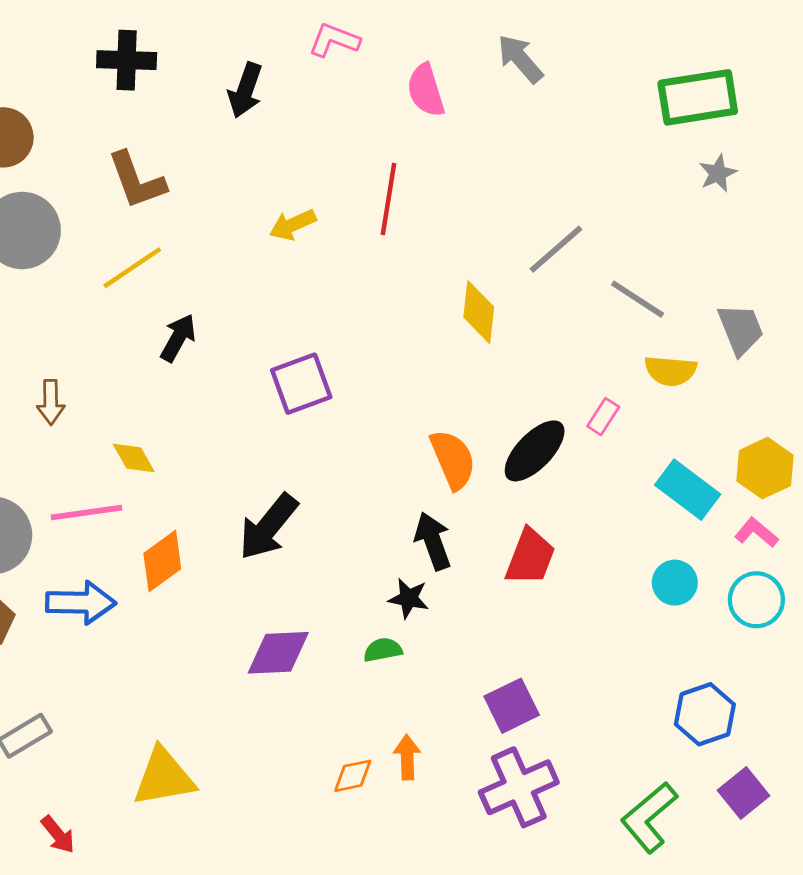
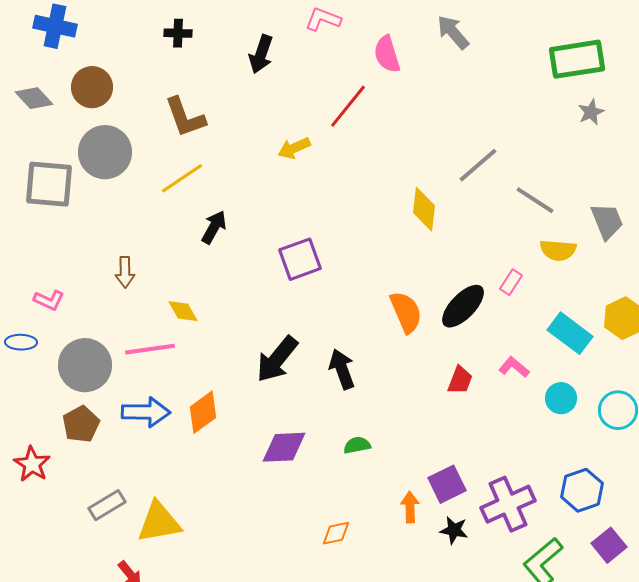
black cross: (127, 60) -> (178, 33), size x0.7
red line: (389, 199) -> (348, 106), moved, turned 30
pink L-shape: (756, 532) -> (514, 367), moved
black arrow: (433, 541) -> (342, 369), moved
red trapezoid: (530, 557) -> (460, 380), size x0.7
orange diamond: (162, 561) -> (203, 412), moved
black star: (409, 598) -> (454, 530), moved
orange arrow: (407, 757) -> (410, 507), moved
yellow triangle: (164, 777) -> (159, 522), moved
purple cross: (519, 787) -> (508, 504), moved

